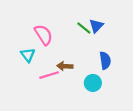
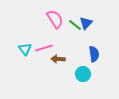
pink semicircle: (44, 35) -> (55, 19), moved
pink line: (49, 75) -> (44, 48), moved

